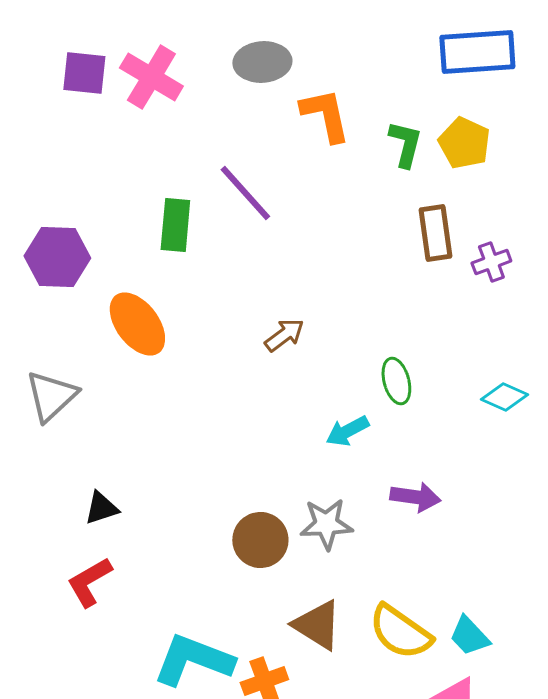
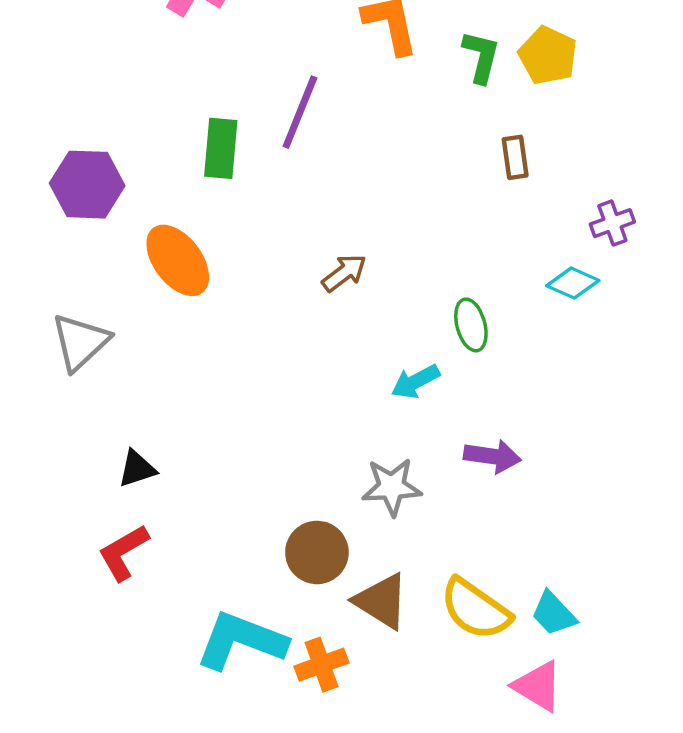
purple line: (245, 193) -> (300, 112), turned 64
brown rectangle: (435, 233) -> (515, 157), size x0.7
purple cross: (491, 262) -> (612, 223), moved
cyan diamond: (504, 397) -> (573, 283), moved
brown circle: (260, 540) -> (317, 552), moved

